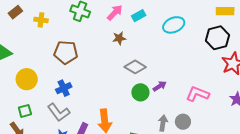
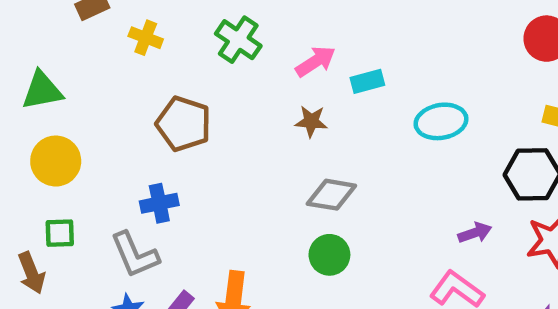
gray diamond: (135, 67) -> (331, 195), turned -35
yellow circle: (27, 79) -> (56, 161), moved
purple arrow: (160, 86) -> (475, 233), moved

